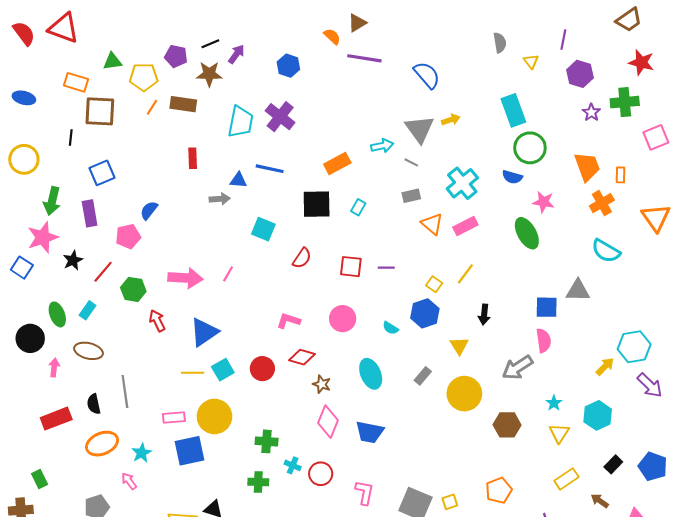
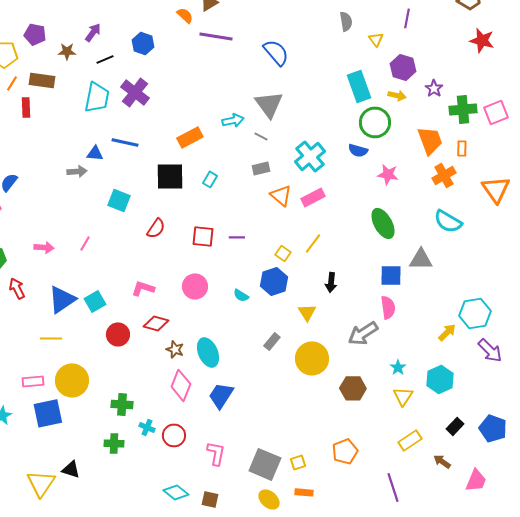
black line: (210, 44) -> (105, 59), moved
brown star: (209, 74) -> (67, 51), size x0.7
purple hexagon: (580, 74) -> (403, 67), moved
green cross: (625, 102) -> (463, 109), moved
yellow arrow: (451, 120) -> (397, 95), moved, turned 30
red rectangle: (193, 158) -> (26, 107), moved
green ellipse: (527, 233) -> (383, 223), moved
pink arrow: (185, 278) -> (44, 247), size x0.6
cyan square: (223, 370) -> (95, 301), moved
cyan ellipse: (371, 374) -> (208, 352), moved
blue trapezoid: (370, 432) -> (221, 395), turned 112

